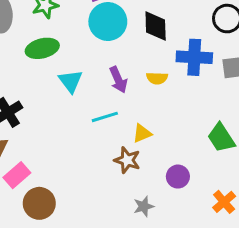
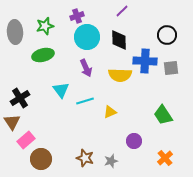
yellow semicircle: (157, 78) -> (120, 75), size x1.6
purple arrow: (118, 80) -> (86, 68), moved
cyan triangle: (71, 81) -> (61, 90), moved
brown star: (127, 160) -> (85, 158), moved

